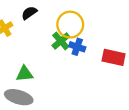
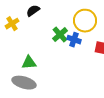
yellow circle: (70, 25) -> (85, 21), moved

